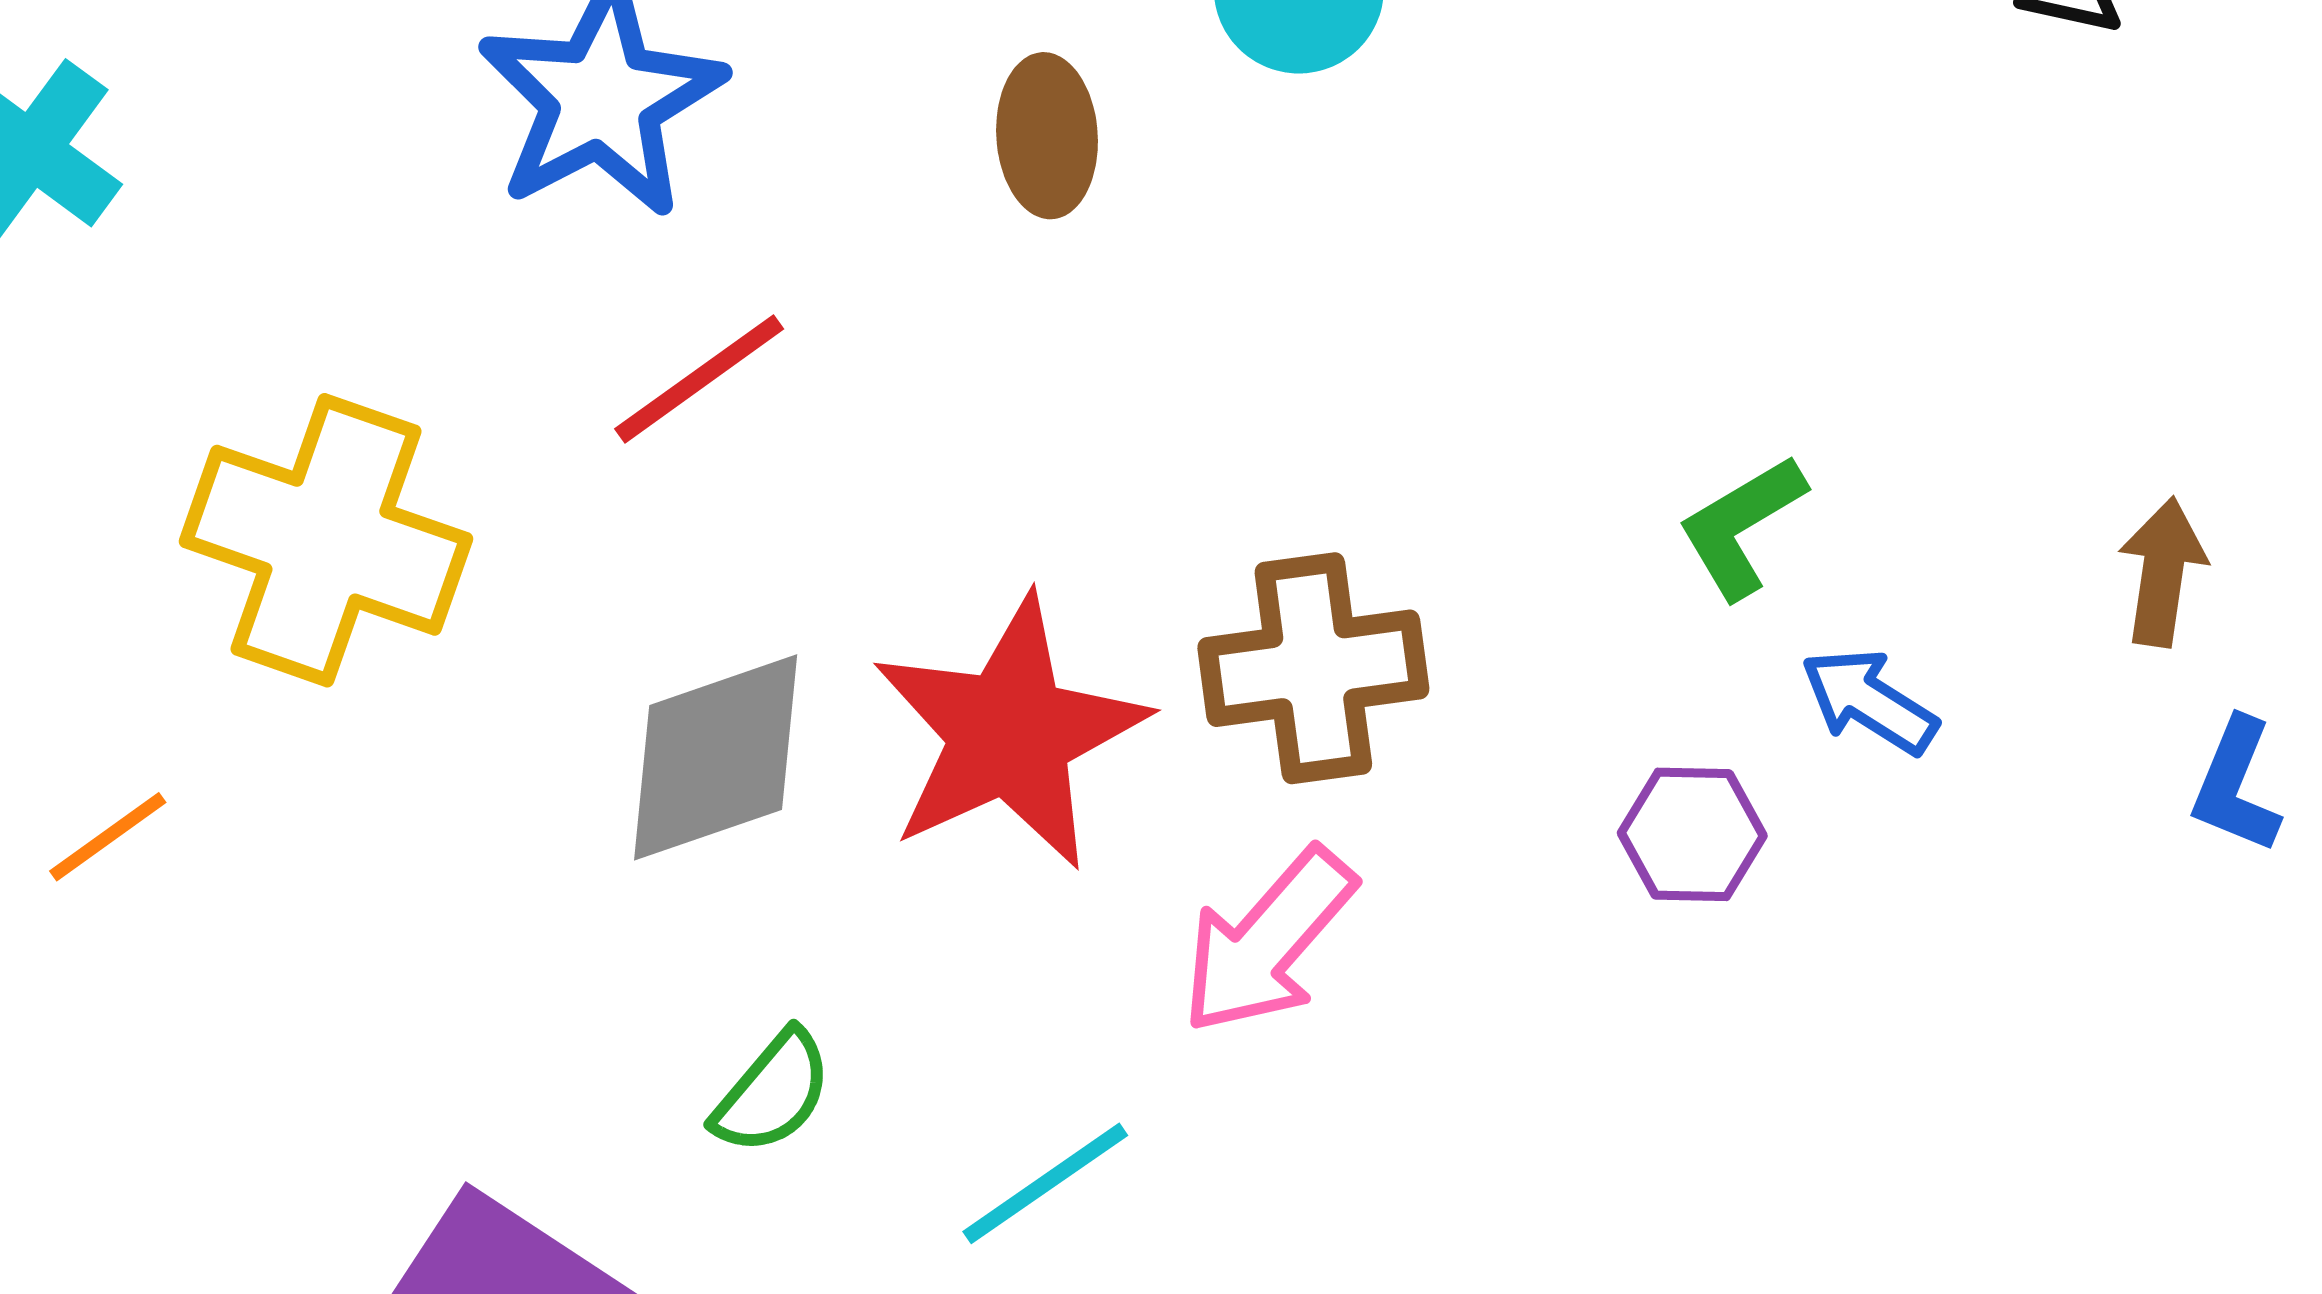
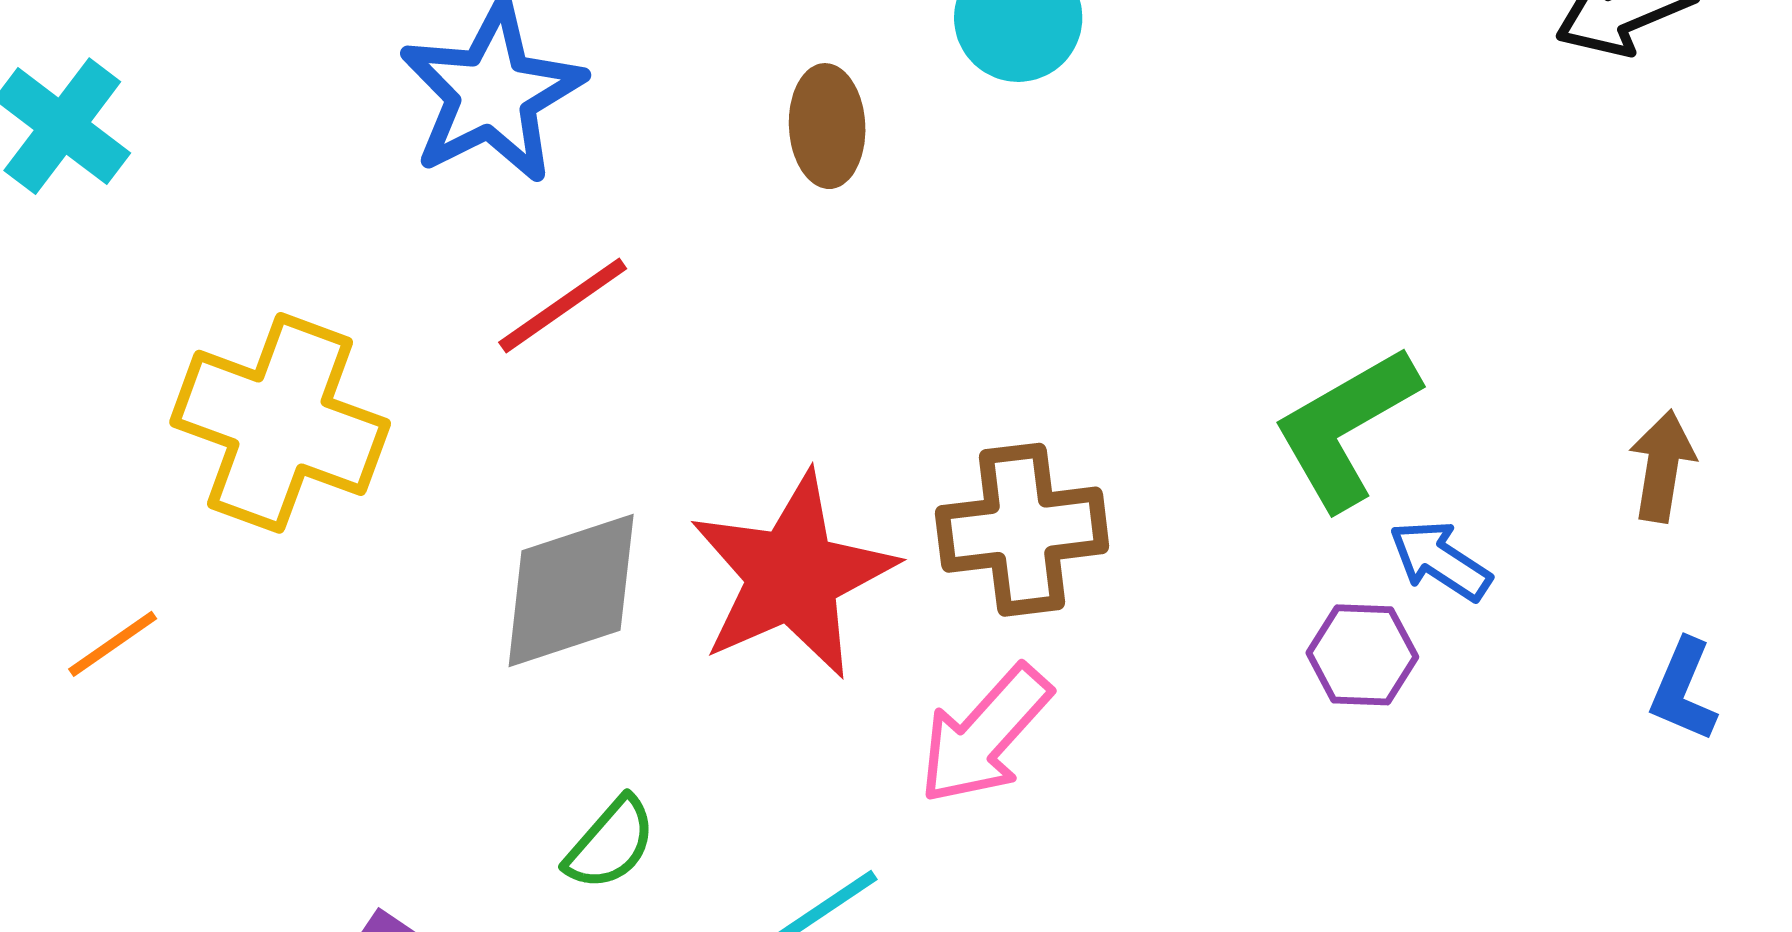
green L-shape: (1742, 526) -> (1346, 427), size x1.5
blue L-shape: (2236, 786) -> (1683, 690), moved
purple hexagon: (1692, 834) -> (1362, 655), moved

